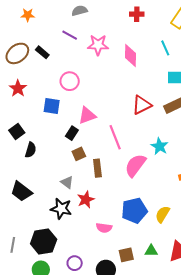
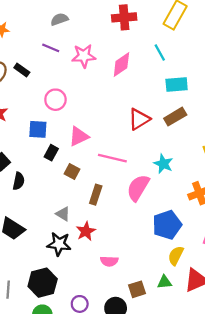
red cross: (137, 14) -> (124, 17), size x1.5
pink diamond: (131, 55) -> (121, 65), turned 60
black rectangle: (72, 133) -> (51, 153), moved
pink line: (115, 137) -> (112, 158), turned -50
brown square: (79, 154) -> (72, 172), moved, turned -32
brown rectangle: (97, 168) -> (96, 195), turned 30
blue pentagon: (134, 210) -> (167, 225), moved
yellow semicircle: (163, 214) -> (176, 256), moved

